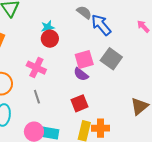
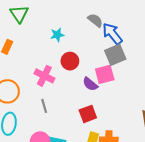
red circle: (50, 39) -> (70, 61), moved
gray square: (111, 59) -> (115, 55), moved, turned 30
pink square: (84, 60) -> (105, 74), moved

